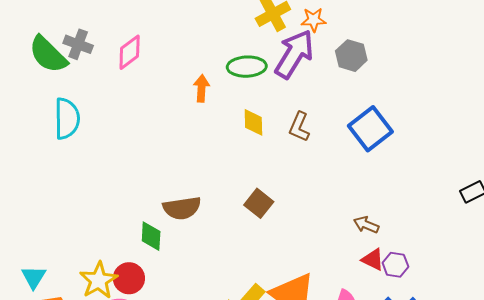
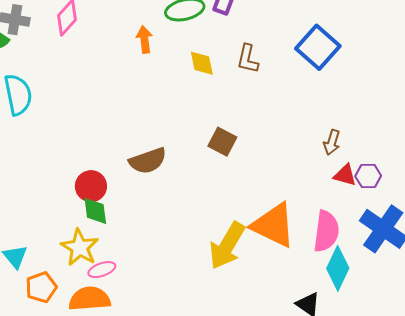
brown arrow: (366, 225) -> (332, 142), turned -85
green diamond: (151, 236) -> (95, 211), moved
red circle: (129, 278) -> (91, 186), moved

